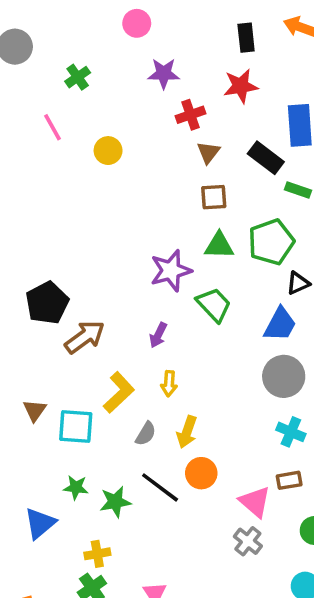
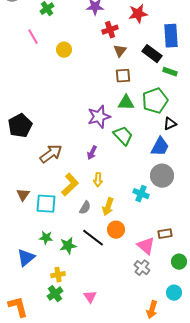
black pentagon: (47, 303) -> (20, 126), moved
cyan cross: (291, 432) -> (141, 194), moved

